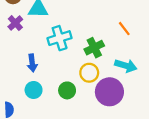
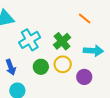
green circle: (67, 90) -> (41, 67), moved
purple circle: (109, 92) -> (84, 77), size x0.6

